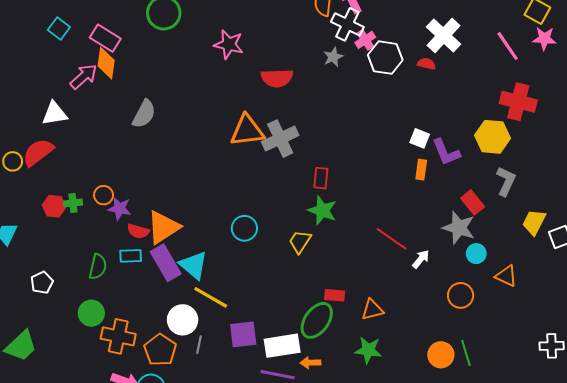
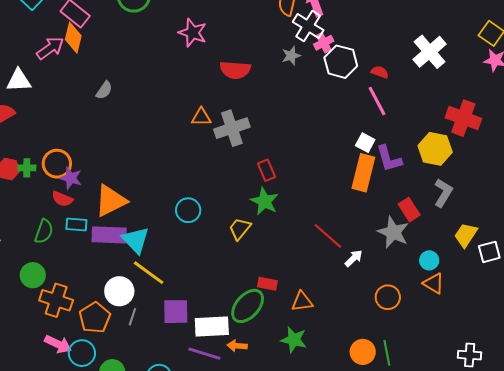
white cross: (444, 35) -> (430, 52), moved
pink line: (508, 46) -> (377, 101), moved
gray semicircle: (144, 114) -> (104, 90), size x0.7
orange triangle: (247, 131) -> (201, 117), size x0.6
orange rectangle: (421, 170) -> (363, 173), size x1.8
red rectangle: (321, 178) -> (267, 170), turned -35
orange circle: (104, 195) -> (57, 164), size x1.5
red semicircle: (138, 231) -> (62, 199), moved
cyan circle: (476, 254) -> (429, 260), moved
purple rectangle: (166, 263) -> (109, 235), turned -64

